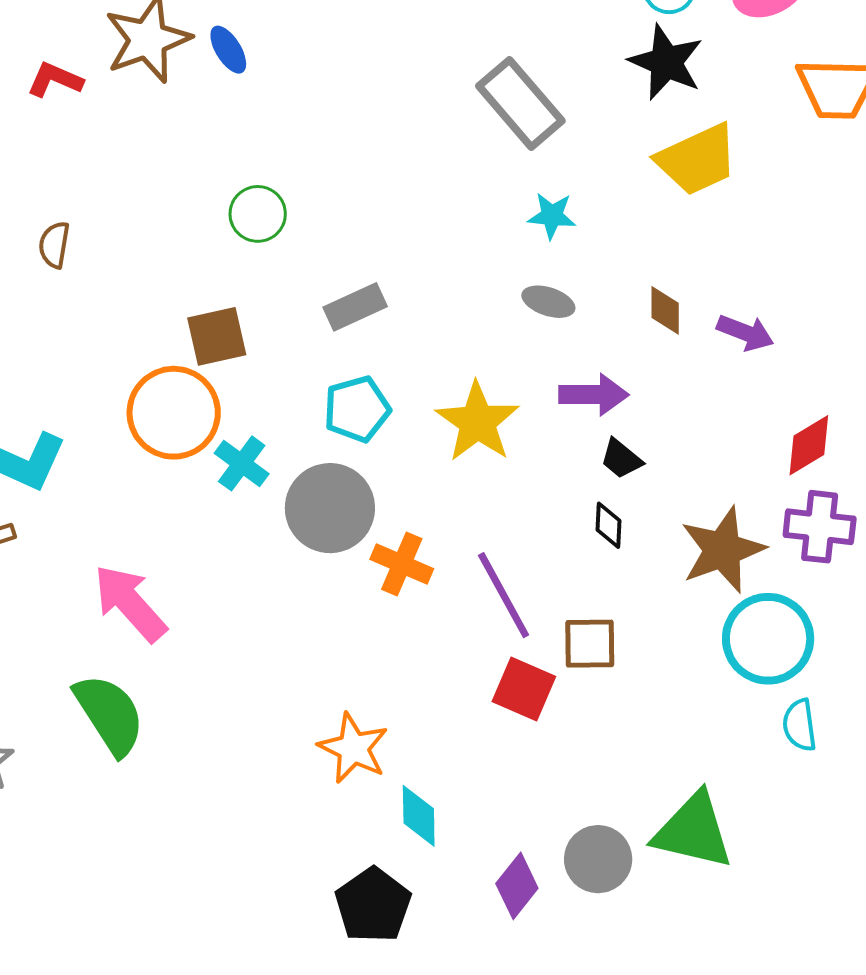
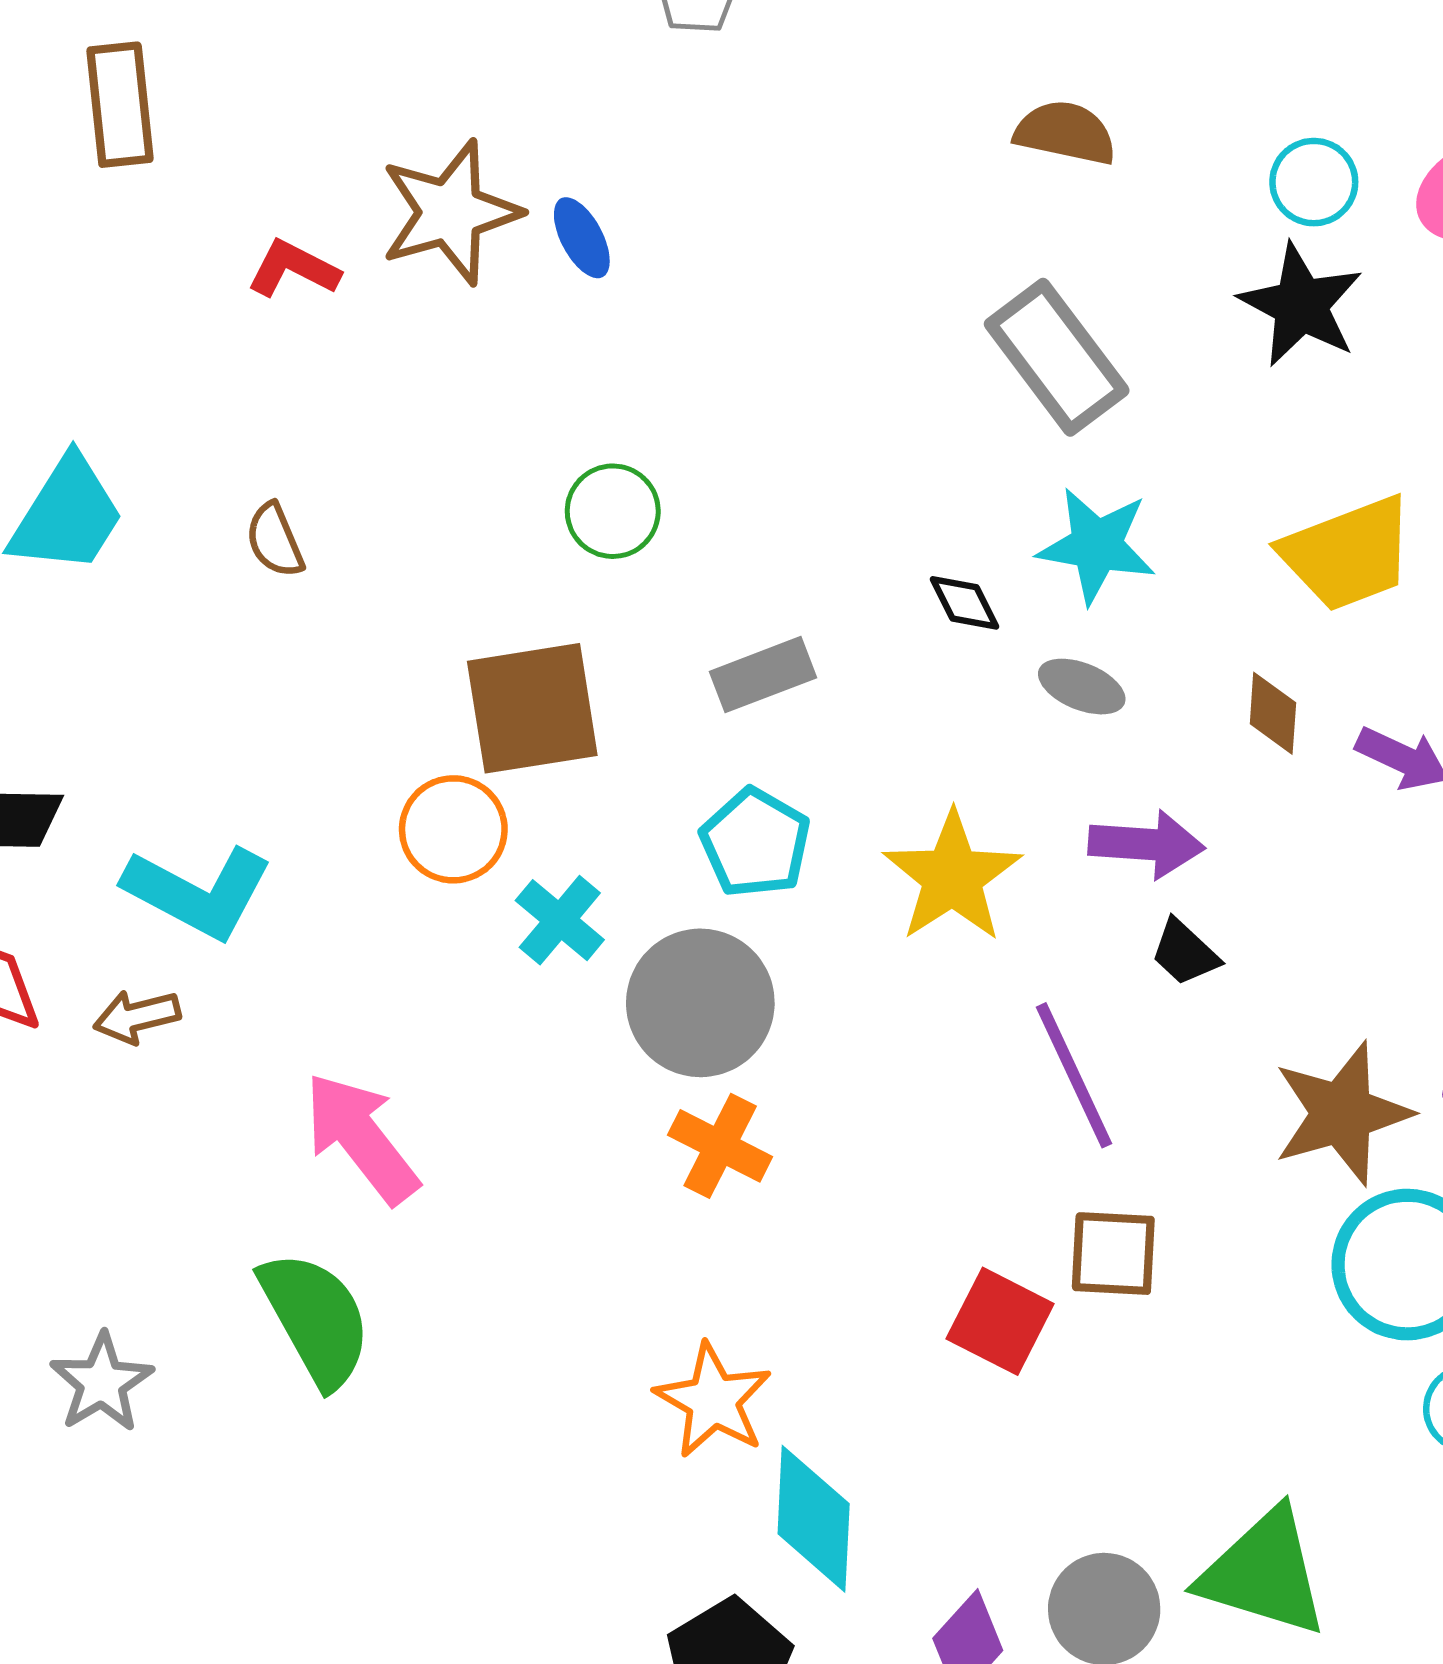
yellow trapezoid: (697, 160) -> (1348, 554), moved
cyan star: (552, 216) -> (1097, 545), size x1.5
brown semicircle: (54, 245) -> (275, 540), turned -36
brown square: (217, 336) -> (532, 708), size x1.4
cyan pentagon: (357, 409) -> (755, 843), turned -30
orange circle: (174, 413) -> (453, 829), size x0.7
black diamond: (608, 525) -> (965, 603), moved, turned -33
orange cross: (402, 564) -> (720, 1146), moved
purple line: (504, 595) -> (1074, 1075), moved
cyan diamond: (419, 816) -> (814, 1519), size x1.4

